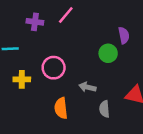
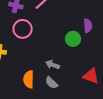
pink circle: (54, 68) -> (23, 29), moved
gray semicircle: (104, 109) -> (51, 83), moved, turned -48

